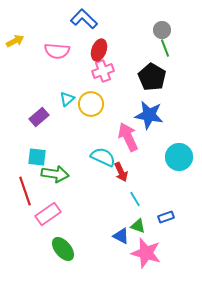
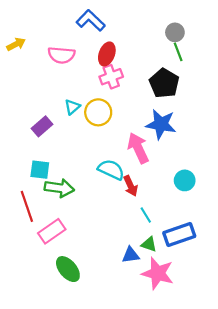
cyan circle: (179, 157) -> (185, 180), moved, size x0.7
blue rectangle: (166, 217) -> (179, 234), size x1.8
blue triangle: (121, 236) -> (131, 255), turned -36

